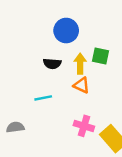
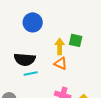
blue circle: (66, 31) -> (33, 22), moved
black semicircle: (52, 64) -> (25, 59), moved, size x1.5

